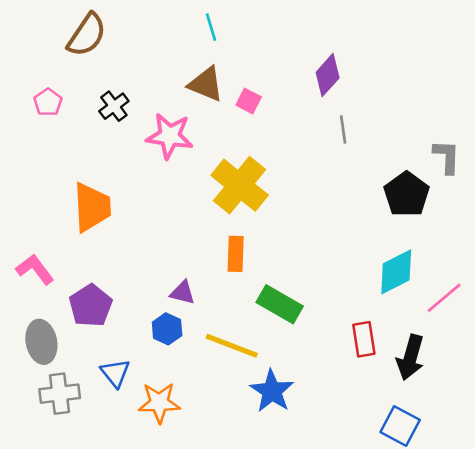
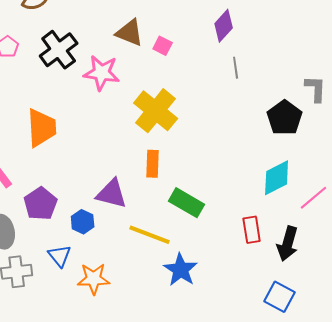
black cross: (114, 106) -> (59, 50), size x1.6
purple triangle: (183, 293) -> (112, 194), size x1.6
blue hexagon: (167, 329) -> (83, 222), moved

